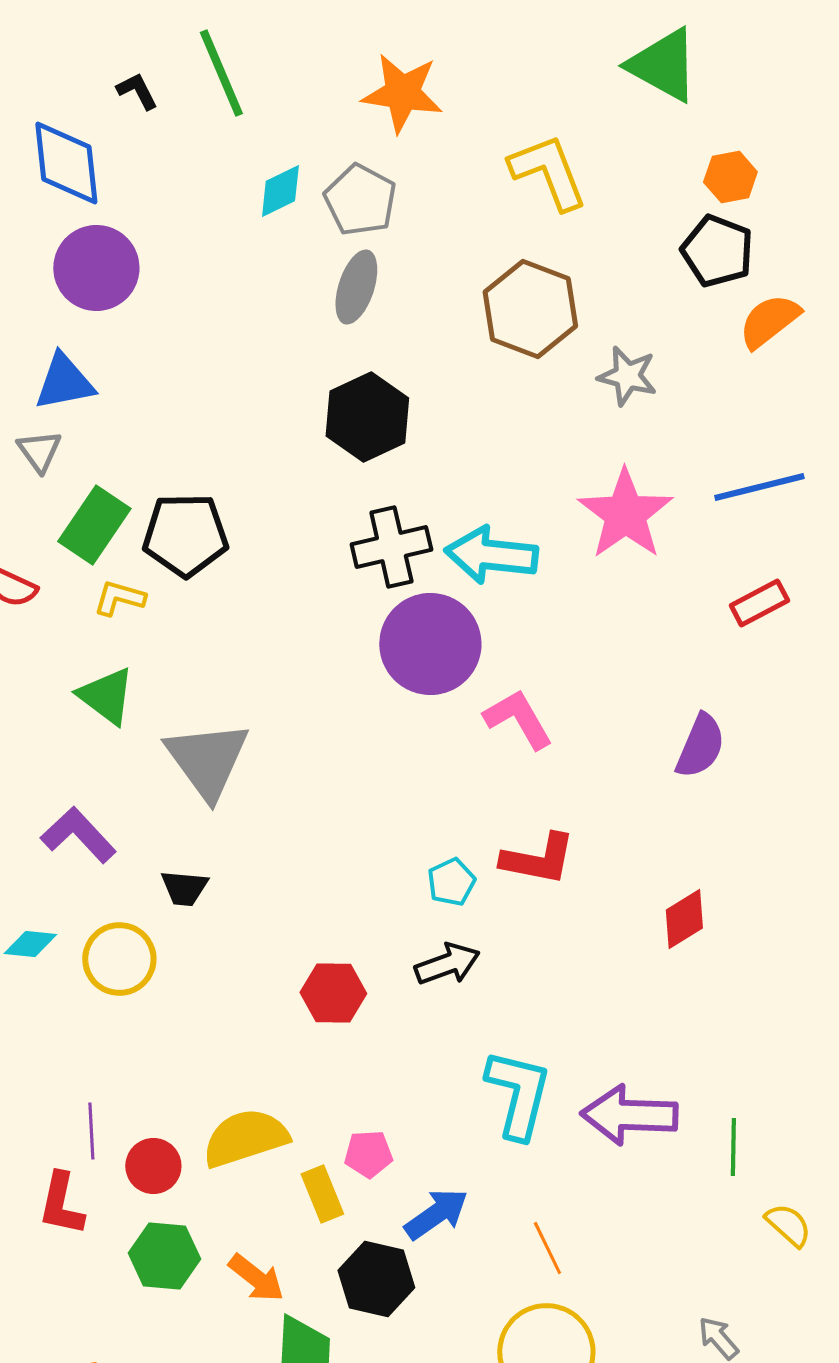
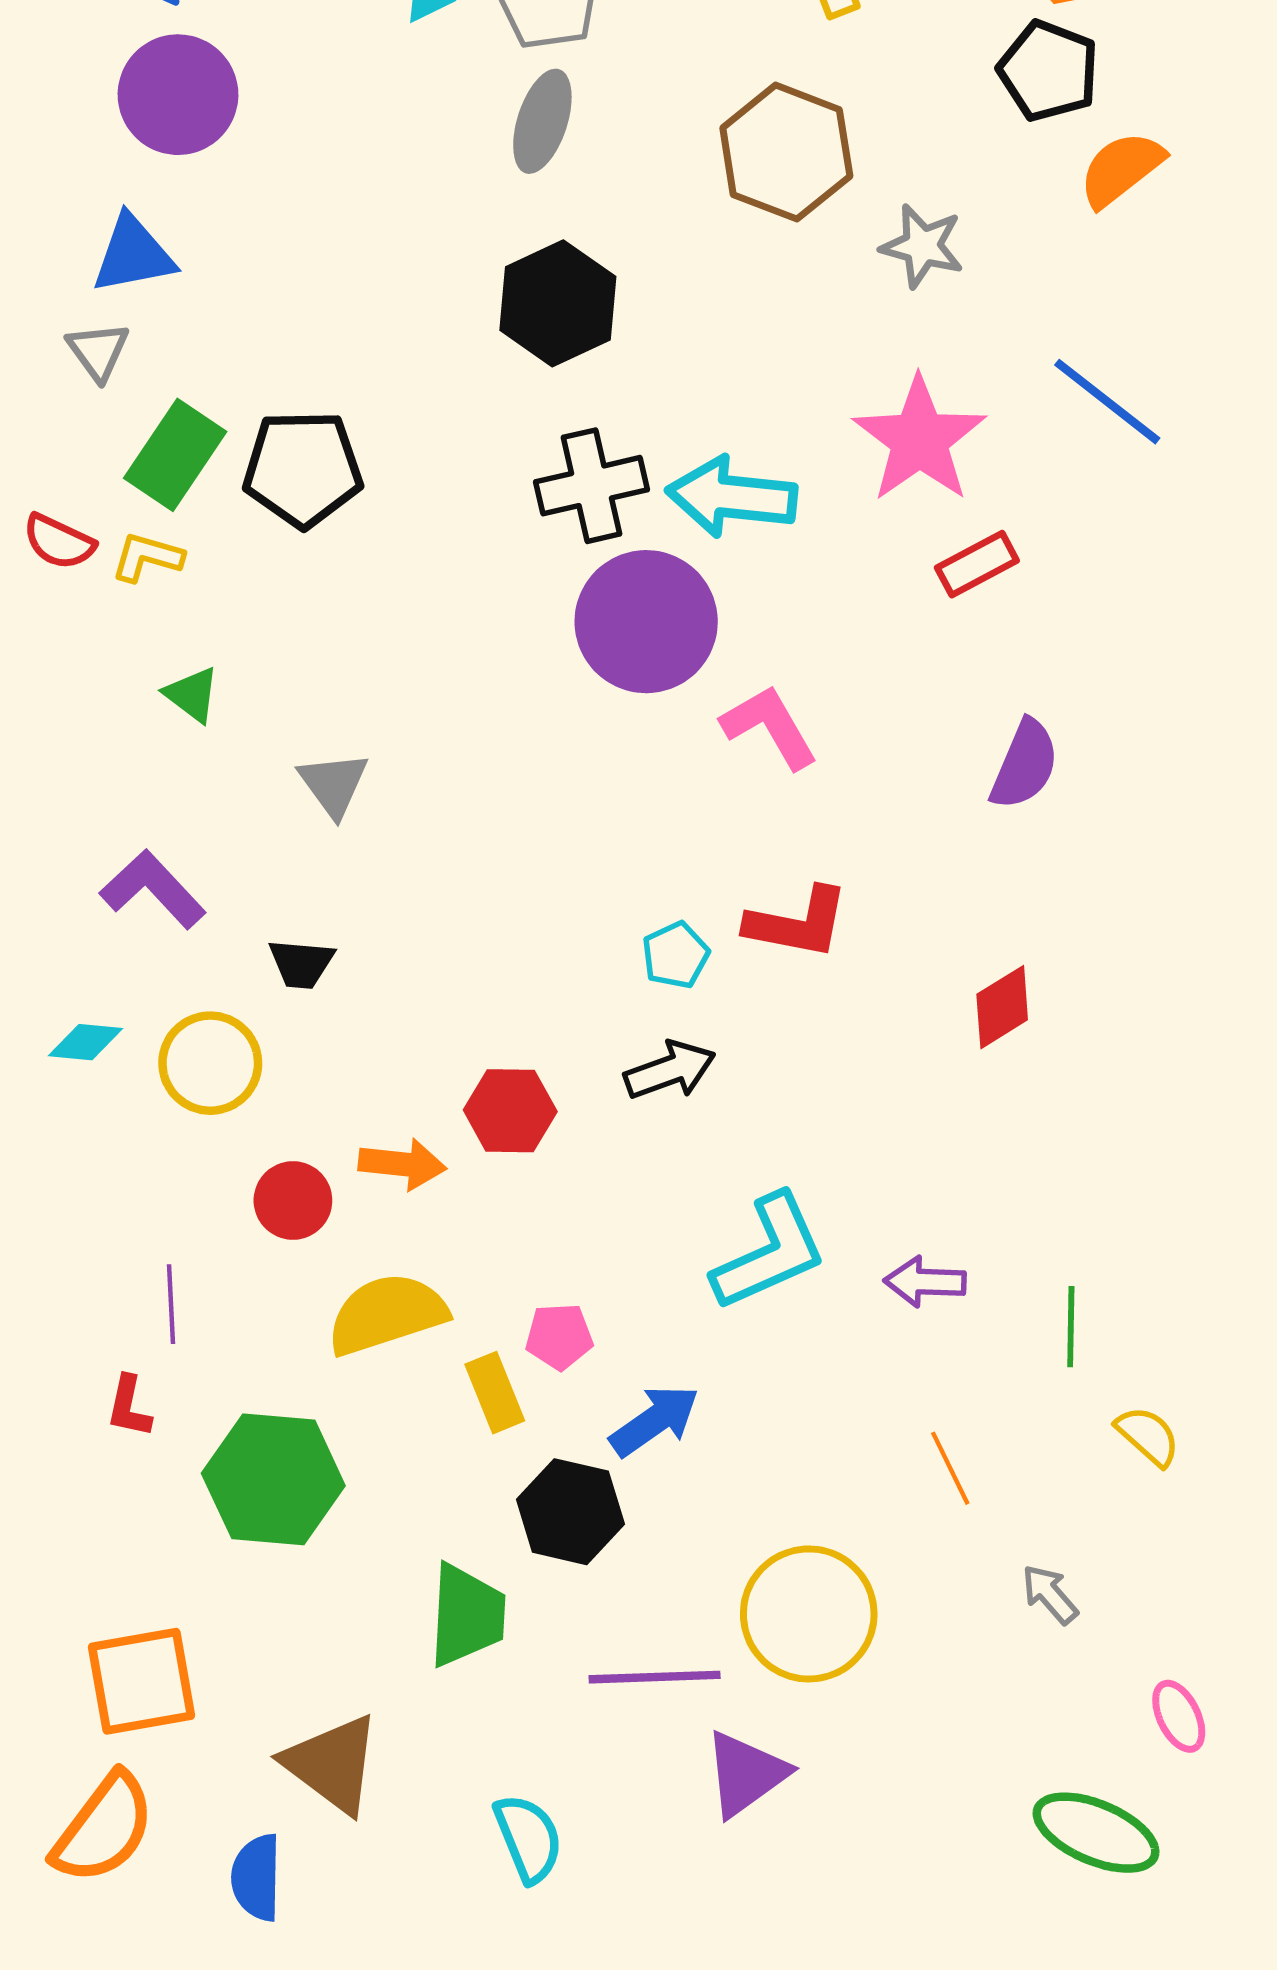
blue line: (759, 487) -> (1107, 402), turned 52
yellow L-shape: (119, 598) -> (147, 557), moved
red rectangle: (759, 603) -> (977, 564), moved
green triangle: (106, 696) -> (192, 695), size x0.7
gray triangle: (207, 760) -> (334, 784), size x0.6
cyan L-shape: (518, 1094) -> (769, 1252), turned 52
purple arrow: (629, 1115) -> (925, 1282), size x0.6
red circle: (153, 1166) -> (293, 1200), moved
red L-shape: (61, 1204) -> (129, 1407), size x0.7
orange line: (547, 1248) -> (950, 1468), moved
green hexagon: (164, 1256) -> (273, 1479), size x1.4
orange arrow: (256, 1278) -> (402, 1164), moved, turned -32

